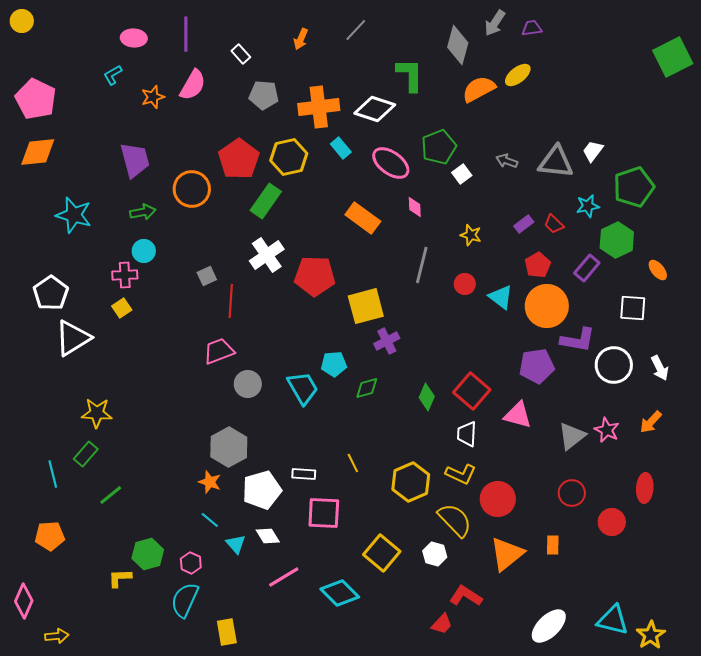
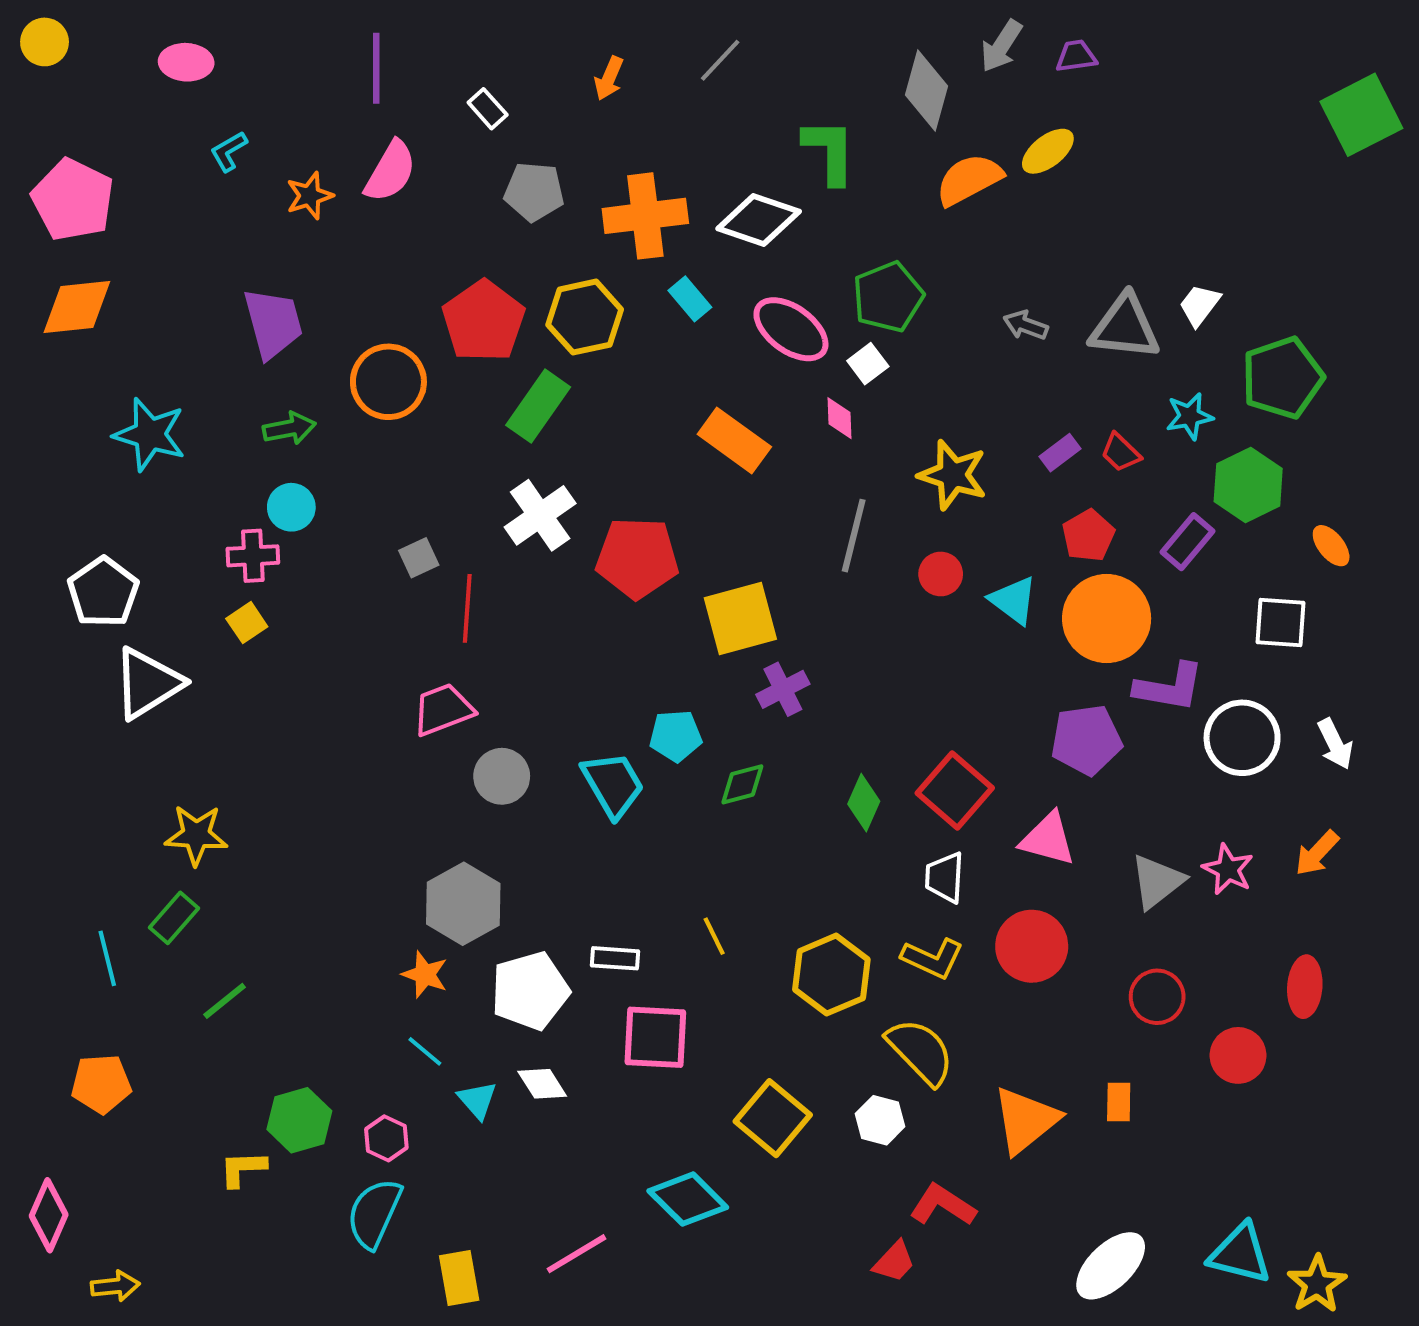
pink ellipse: (134, 38) -> (186, 62), moved
white square: (462, 174) -> (868, 364), moved
yellow star: (471, 235) -> (953, 475), size x1.6
red circle: (498, 499) -> (1032, 946), moved
pink line: (284, 577) -> (577, 1254), moved

